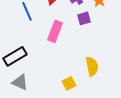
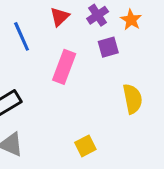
yellow semicircle: (92, 66) -> (133, 99), moved

